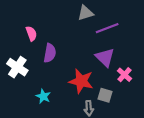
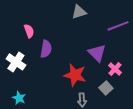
purple line: (107, 28) -> (118, 26), moved
gray square: (105, 95) -> (106, 88), moved, turned 32
cyan star: (43, 96) -> (19, 98), moved

